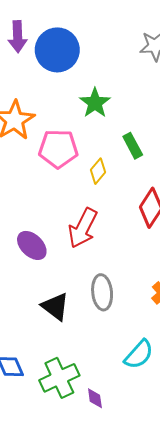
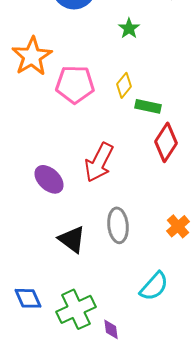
green star: (95, 103) -> (129, 28), moved, size x0.7
green rectangle: (133, 146) -> (148, 106), moved, turned -50
yellow diamond: (98, 171) -> (124, 85), moved

